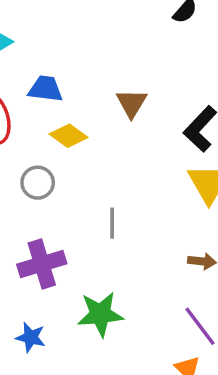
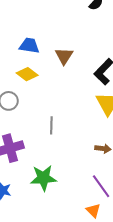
blue trapezoid: (45, 89) -> (29, 46), moved

